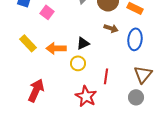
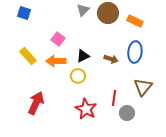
pink square: (47, 12) -> (58, 39), moved
brown arrow: (111, 28) -> (111, 59), moved
red line: (106, 76) -> (114, 98), moved
gray circle: (136, 97) -> (127, 113), moved

